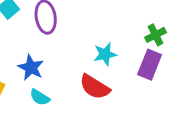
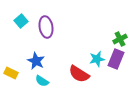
cyan star: (105, 54) -> (97, 59), moved

